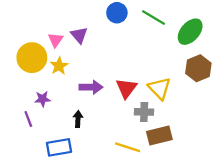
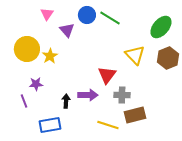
blue circle: (117, 13) -> (87, 15), moved
green line: (154, 17) -> (110, 18), moved
pink triangle: (55, 40) -> (47, 14), moved
purple arrow: (91, 87) -> (88, 95), moved
yellow triangle: (159, 88) -> (135, 55), moved

